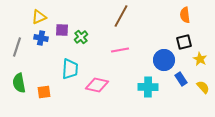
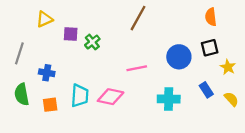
blue cross: (41, 38) -> (47, 73), moved
pink line: (120, 50) -> (137, 68), moved
blue circle: (164, 60) -> (179, 57), moved
cyan trapezoid: (70, 69) -> (80, 96), moved

